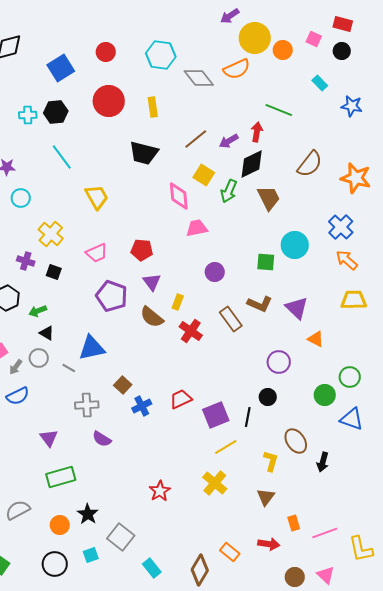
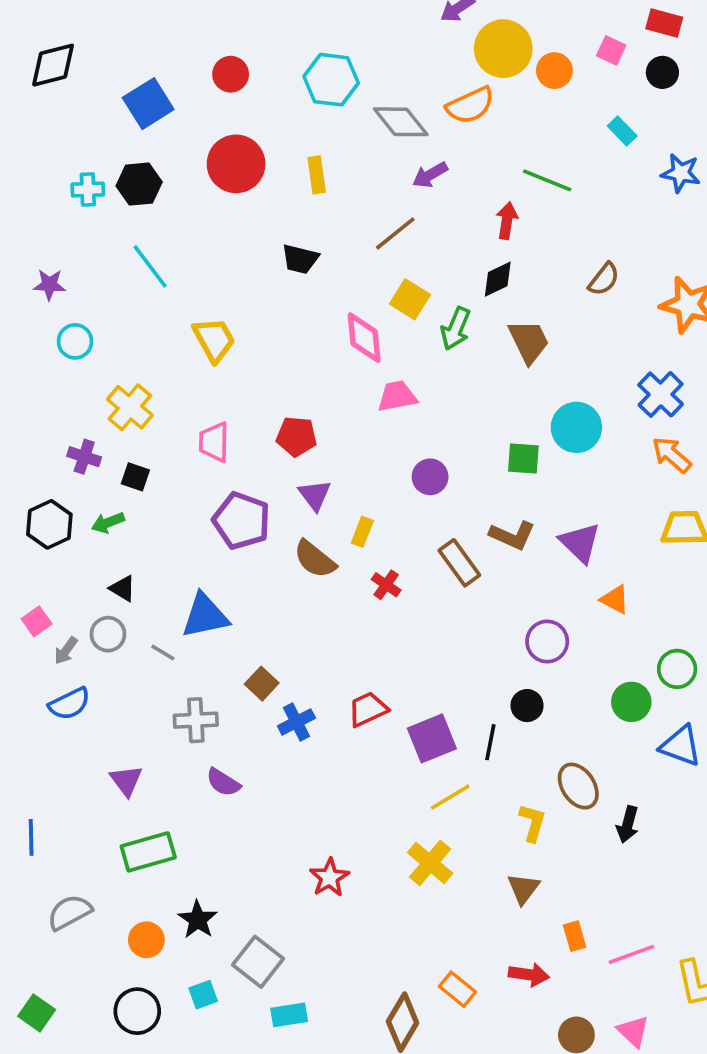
purple arrow: (229, 141) -> (430, 175), moved
black trapezoid: (144, 153) -> (300, 259), size x0.7
black diamond: (252, 164) -> (498, 279), size x0.7
brown semicircle: (310, 164) -> (604, 279), size x0.7
pink trapezoid: (97, 253) -> (214, 442), turned 115
green arrow: (38, 311) -> (108, 523), moved
red cross: (191, 331) -> (386, 585), size x0.7
cyan rectangle: (152, 568) -> (289, 1015), moved, turned -60

